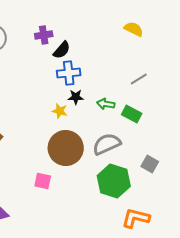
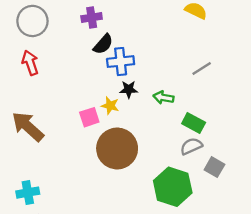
black semicircle: (62, 50) -> (103, 44), moved
green rectangle: (132, 114) -> (194, 123), moved
gray semicircle: (107, 144) -> (191, 146), moved, size x0.7
pink square: (43, 181) -> (89, 117), moved, turned -30

